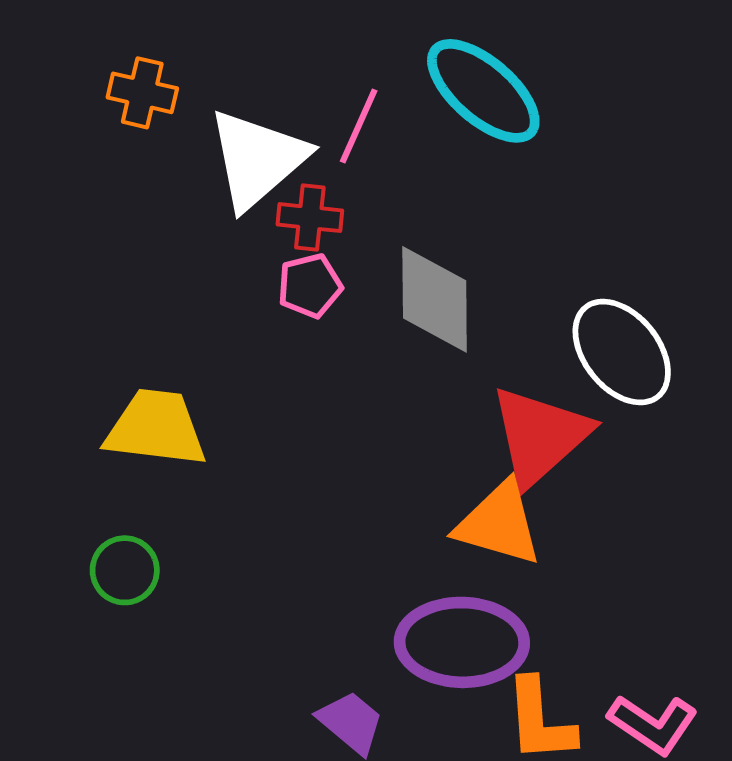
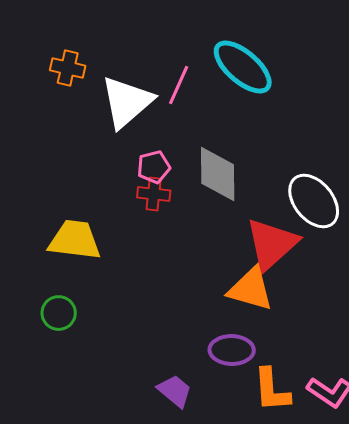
red cross: (310, 218) -> (154, 194), moved
purple ellipse: (462, 642) -> (232, 350), size x0.7

